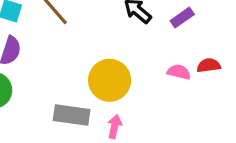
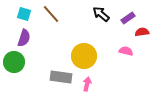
red semicircle: (209, 65) -> (142, 32), moved

